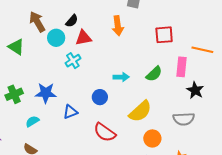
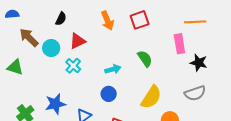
black semicircle: (72, 21) -> (61, 19), moved
red square: (164, 35) -> (140, 20), moved
green semicircle: (154, 74) -> (145, 59), moved, turned -66
cyan arrow: (121, 77) -> (113, 69), moved

